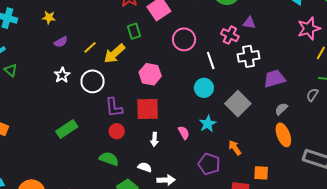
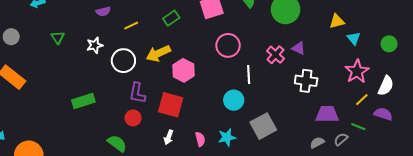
pink star: (309, 29) -> (357, 71), turned -30
green rectangle: (134, 31) -> (171, 18), moved, turned 56
yellow arrow: (114, 54) -> (158, 53), moved
white cross: (249, 56) -> (306, 81), moved
green triangle: (11, 70) -> (58, 37), moved
purple trapezoid: (274, 79) -> (327, 114), moved
gray semicircle: (281, 109) -> (317, 143), moved

